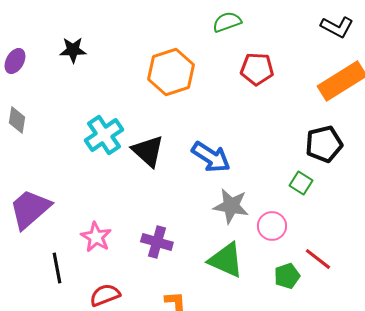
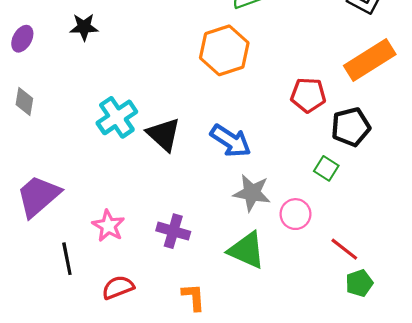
red pentagon: (257, 69) -> (308, 95), moved
orange hexagon: (171, 72) -> (224, 50), moved
green pentagon: (287, 276) -> (359, 283), moved

